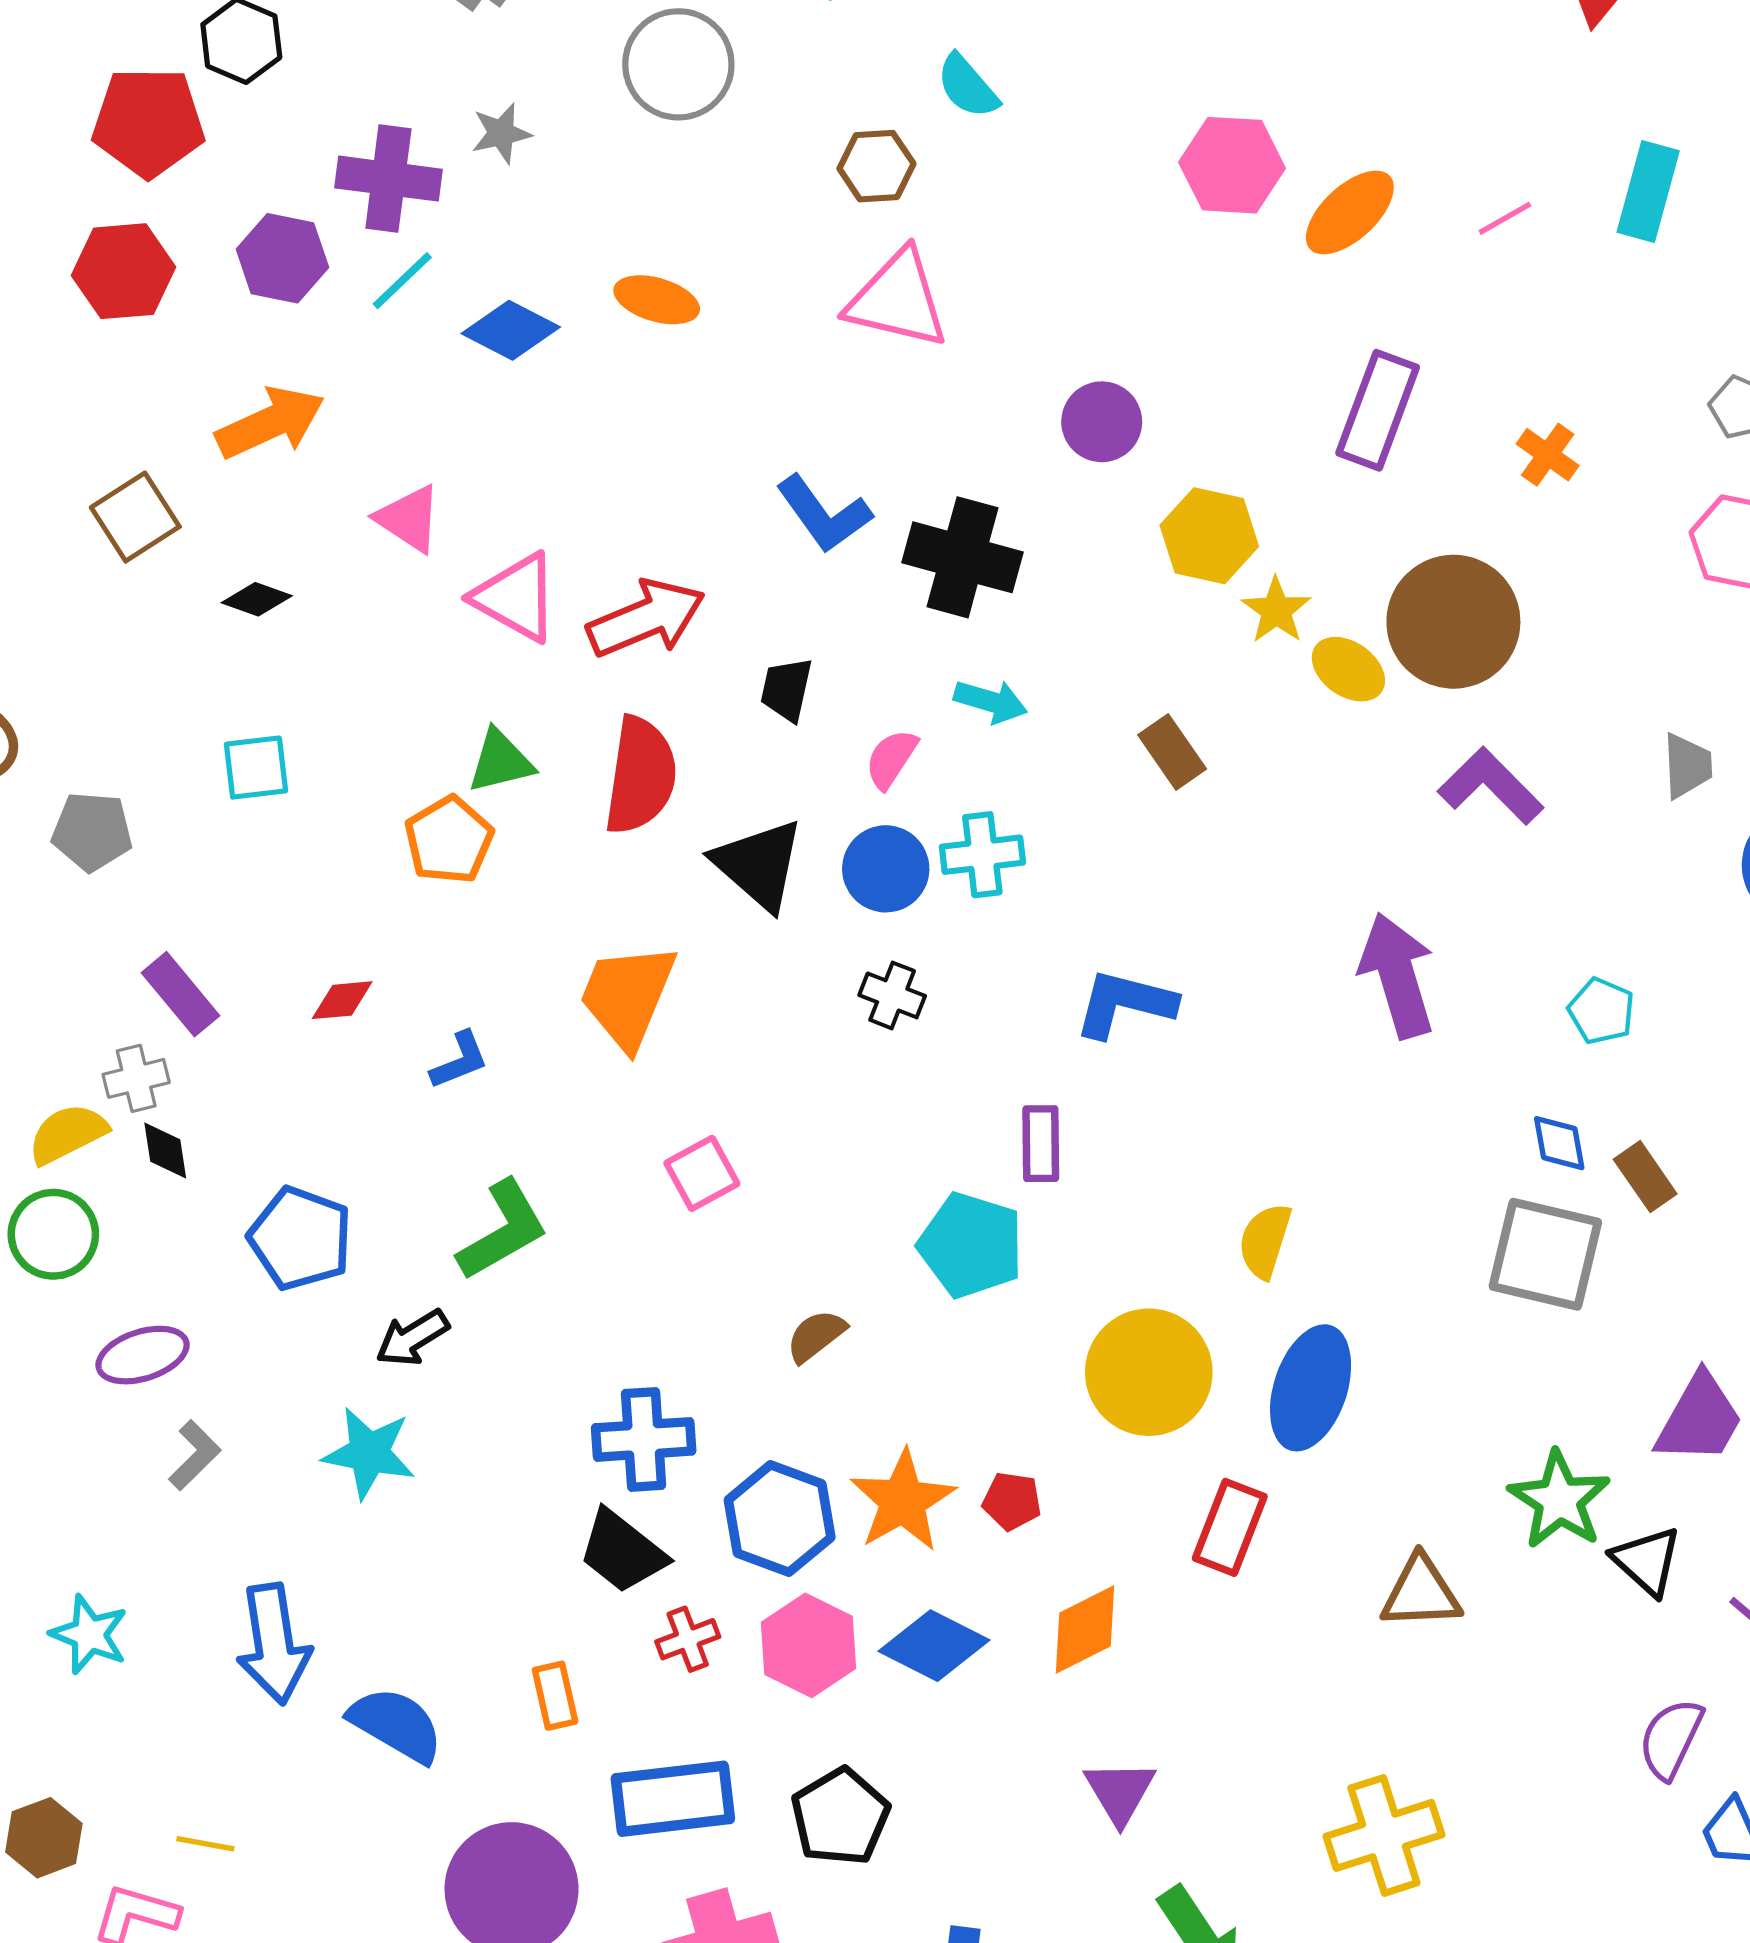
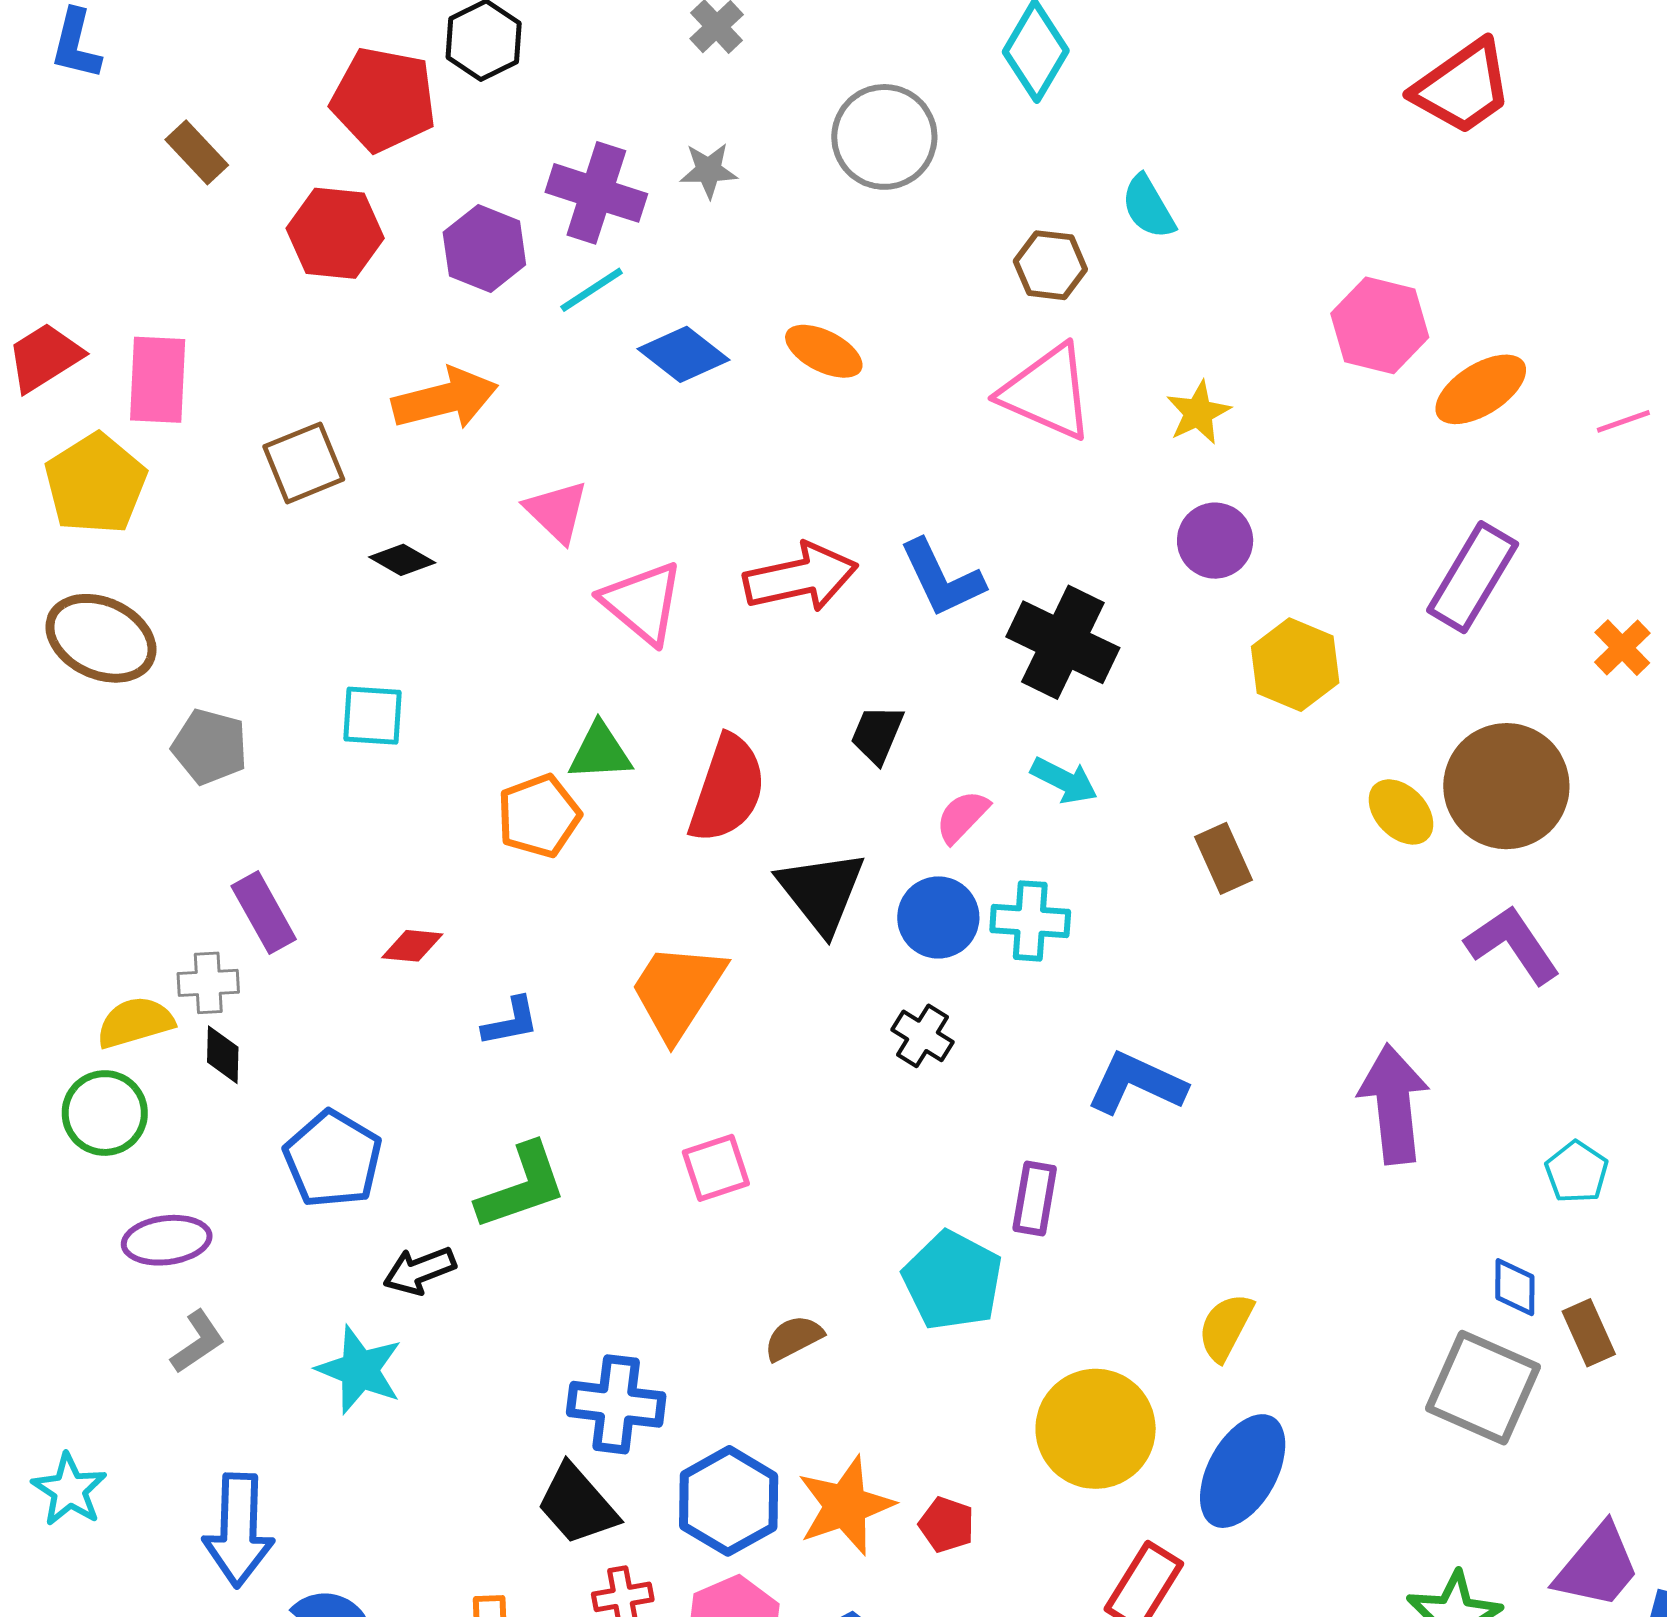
yellow star: (1276, 610) -> (1198, 413), moved
red arrow: (646, 618) -> (801, 577), moved

